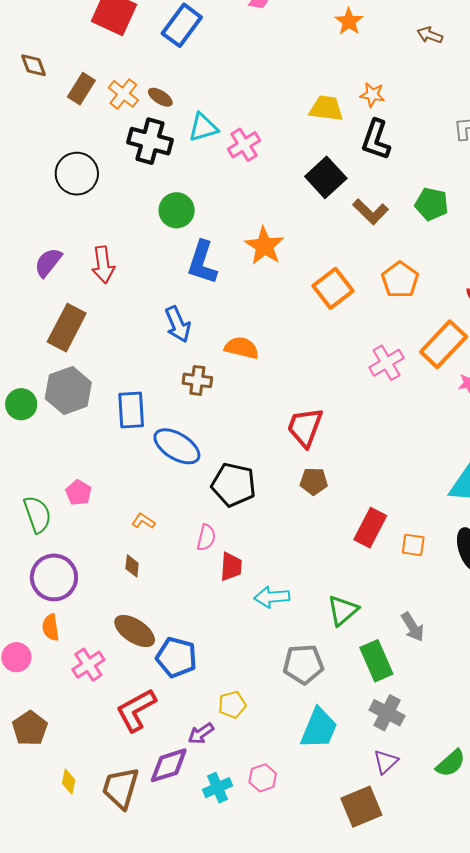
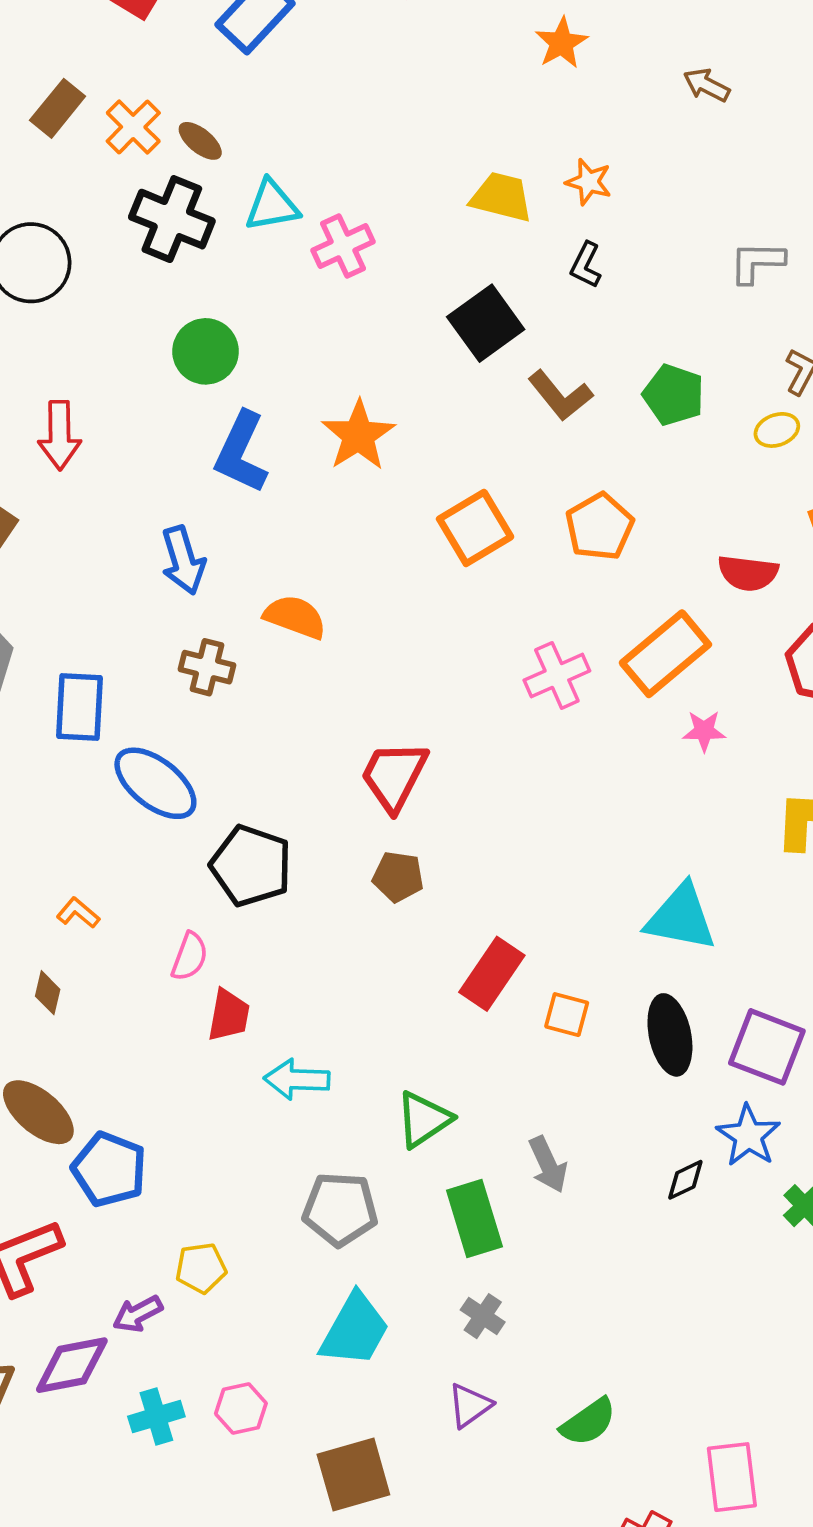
black L-shape: (376, 140) -> (586, 265), size x0.6
gray cross: (387, 713) -> (483, 1316), size x0.7
brown square: (361, 807) -> (353, 1474), moved

